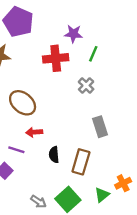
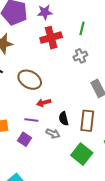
purple star: (73, 34) -> (45, 12), moved
gray cross: (86, 85) -> (80, 56), turned 32
gray arrow: (38, 202) -> (53, 134), moved

